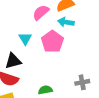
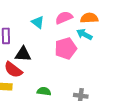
cyan triangle: (25, 39) -> (38, 22), moved, turned -40

